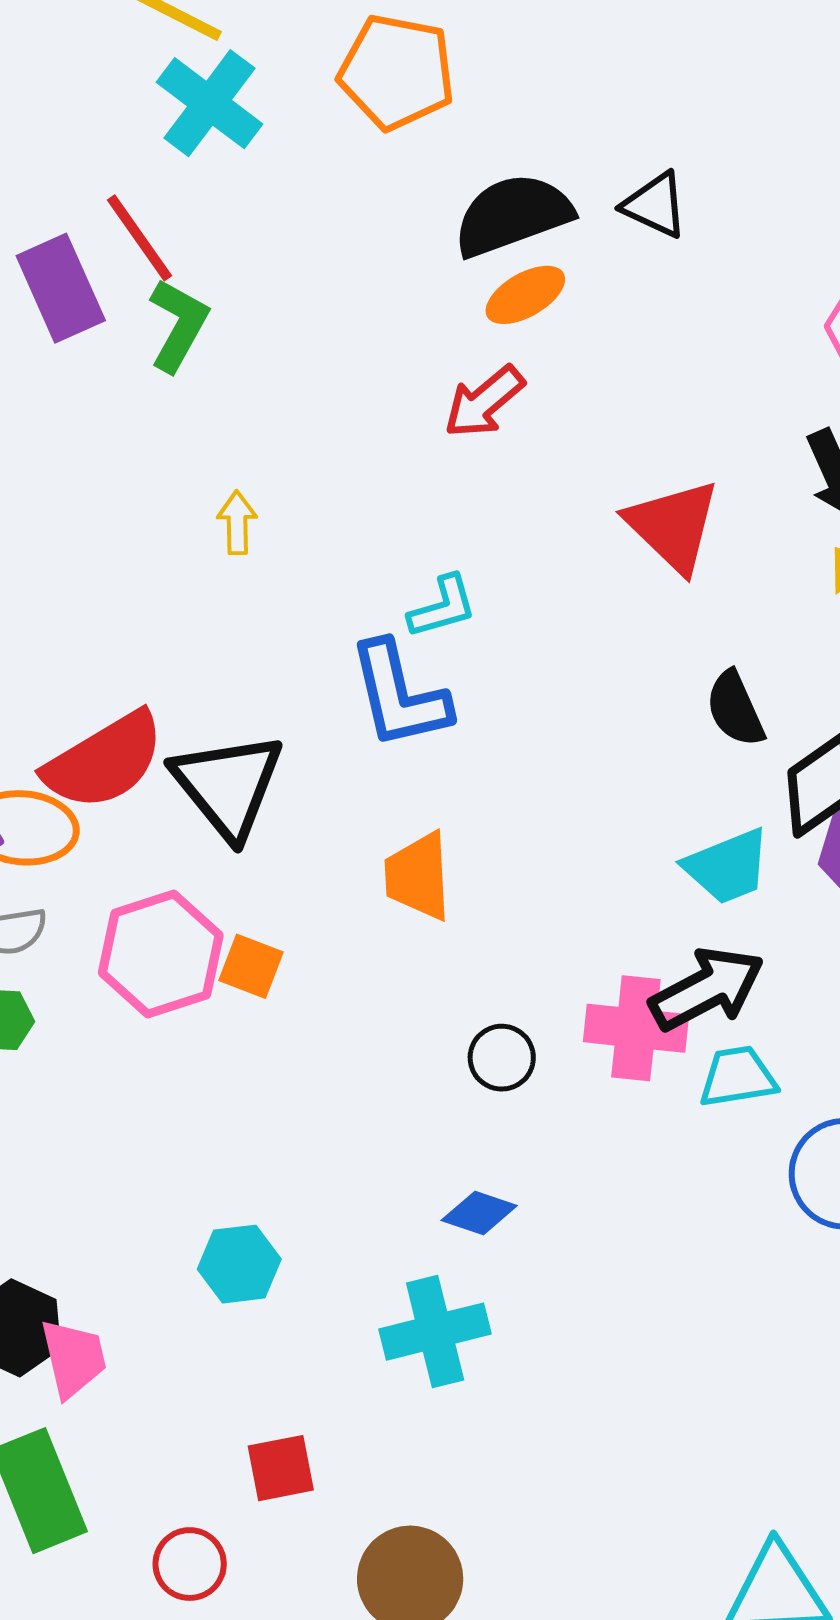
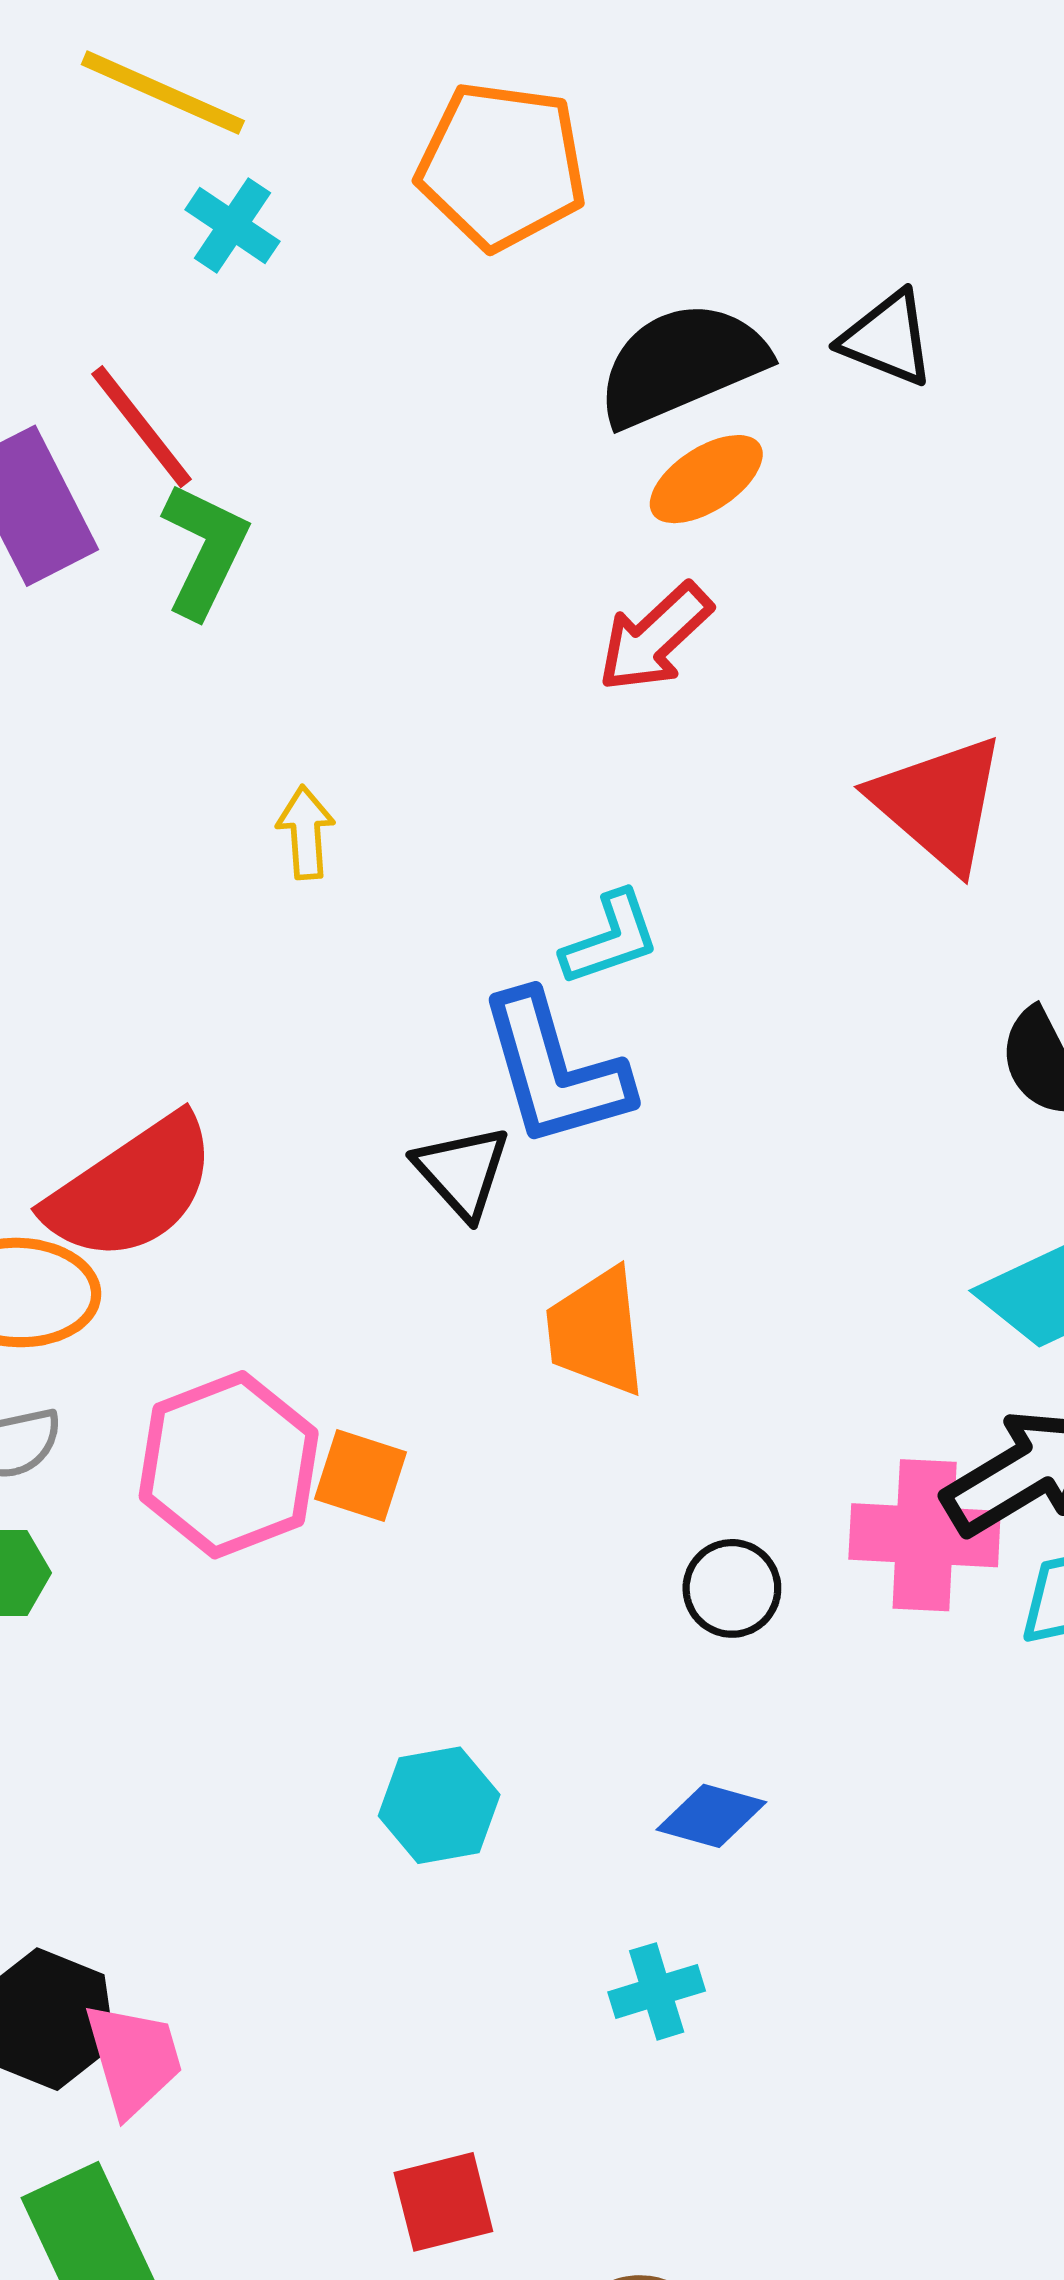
cyan cross: (209, 103) -> (232, 225), size x0.6
black triangle: (228, 785) -> (462, 1172), moved, size x0.6
cyan hexagon: (239, 1264) -> (439, 1805), moved
cyan cross: (435, 1332) -> (657, 1991), size x0.6

